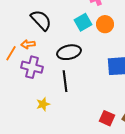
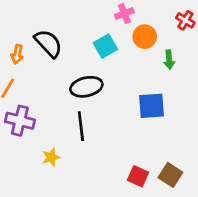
orange circle: (105, 24) -> (145, 37), moved
orange arrow: (28, 44) -> (17, 54), moved, turned -72
purple cross: (32, 67) -> (20, 121), moved

